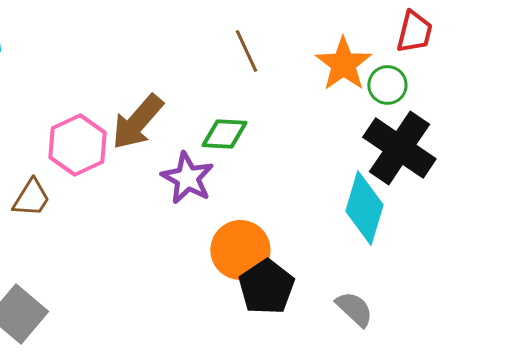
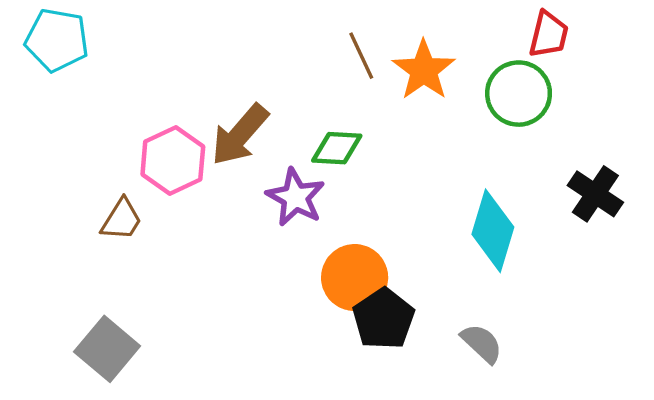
orange star: (343, 64) -> (424, 70), moved
green circle: (387, 85) -> (519, 94), size x1.5
black cross: (399, 148) -> (595, 194), moved, size x0.7

